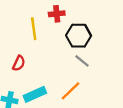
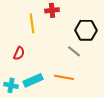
black hexagon: (79, 36) -> (86, 30), moved
orange line: (71, 91) -> (64, 77), turned 54

